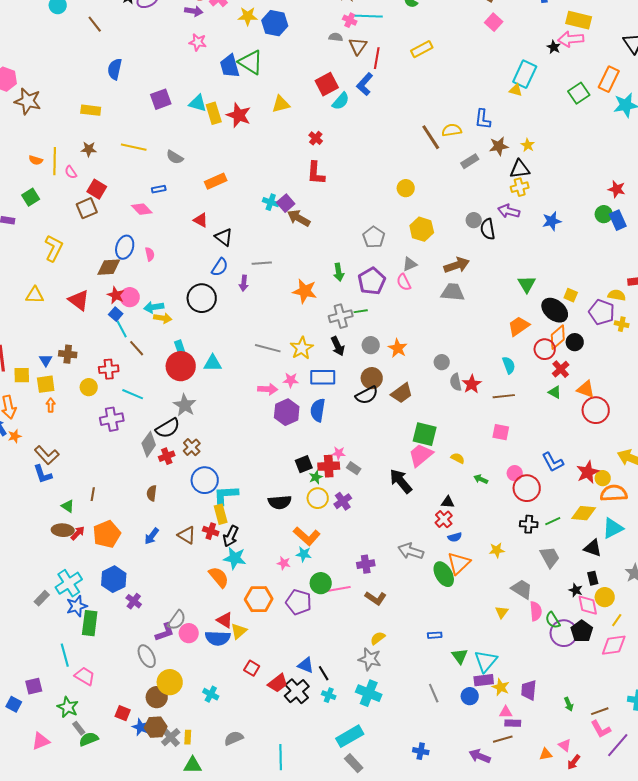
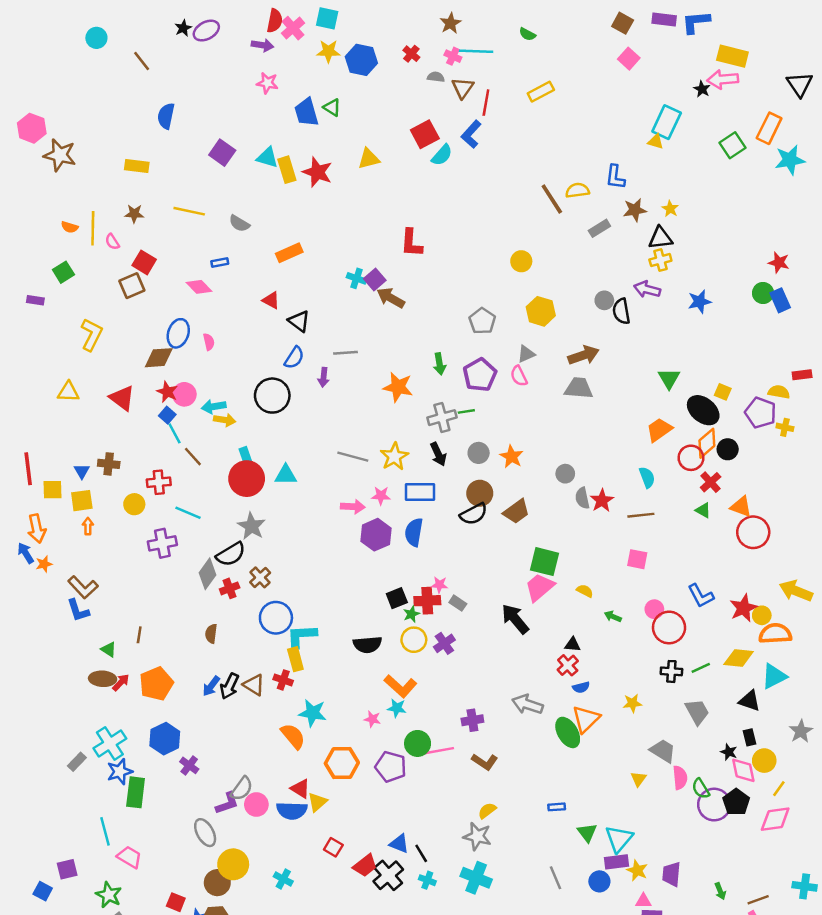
green triangle: (251, 62) -> (332, 107), size x0.6
purple square: (161, 99) -> (222, 153), turned -35
red cross: (316, 138) -> (411, 54), moved
black arrow: (231, 536) -> (230, 686), moved

